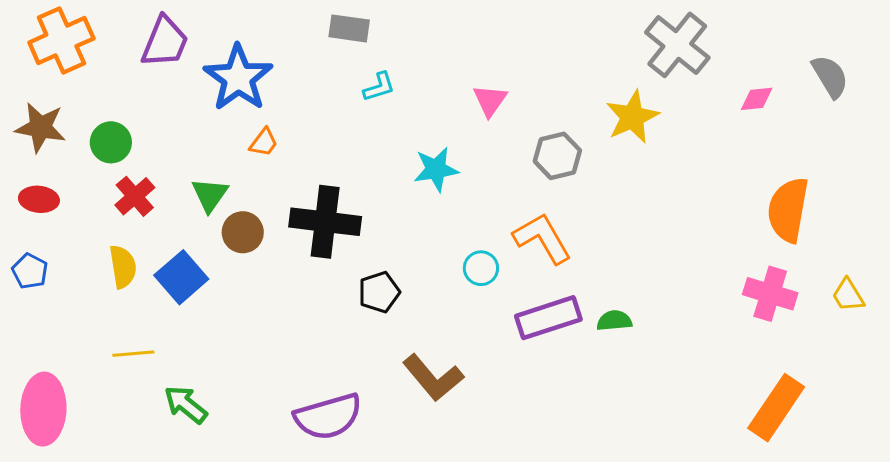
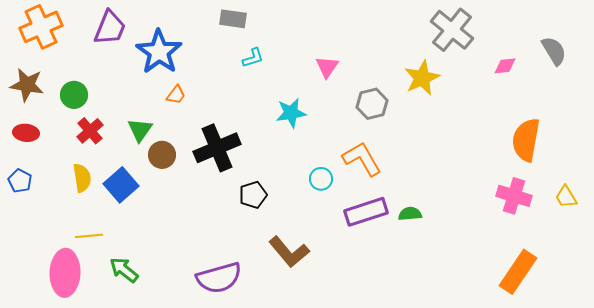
black cross: (325, 222) -> (217, 148), turned -30
pink ellipse: (43, 409) -> (65, 273), moved

